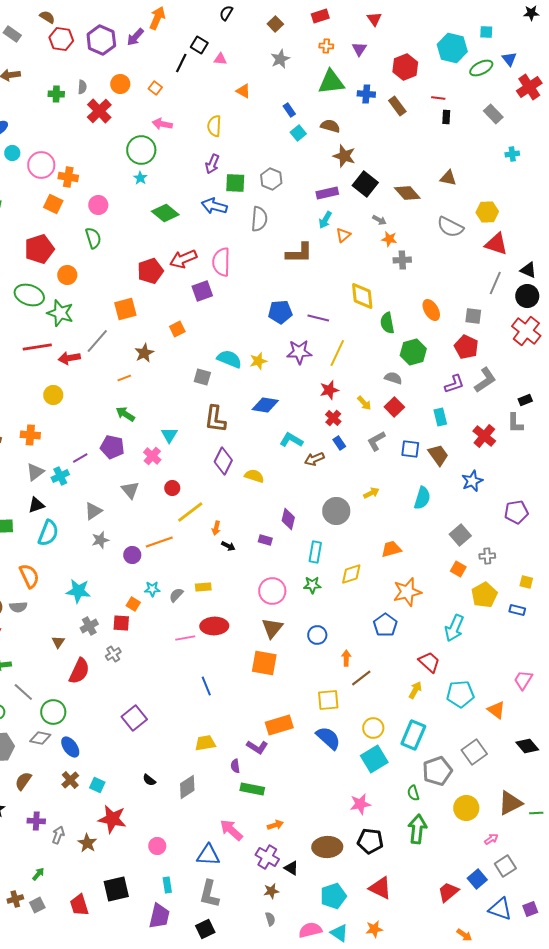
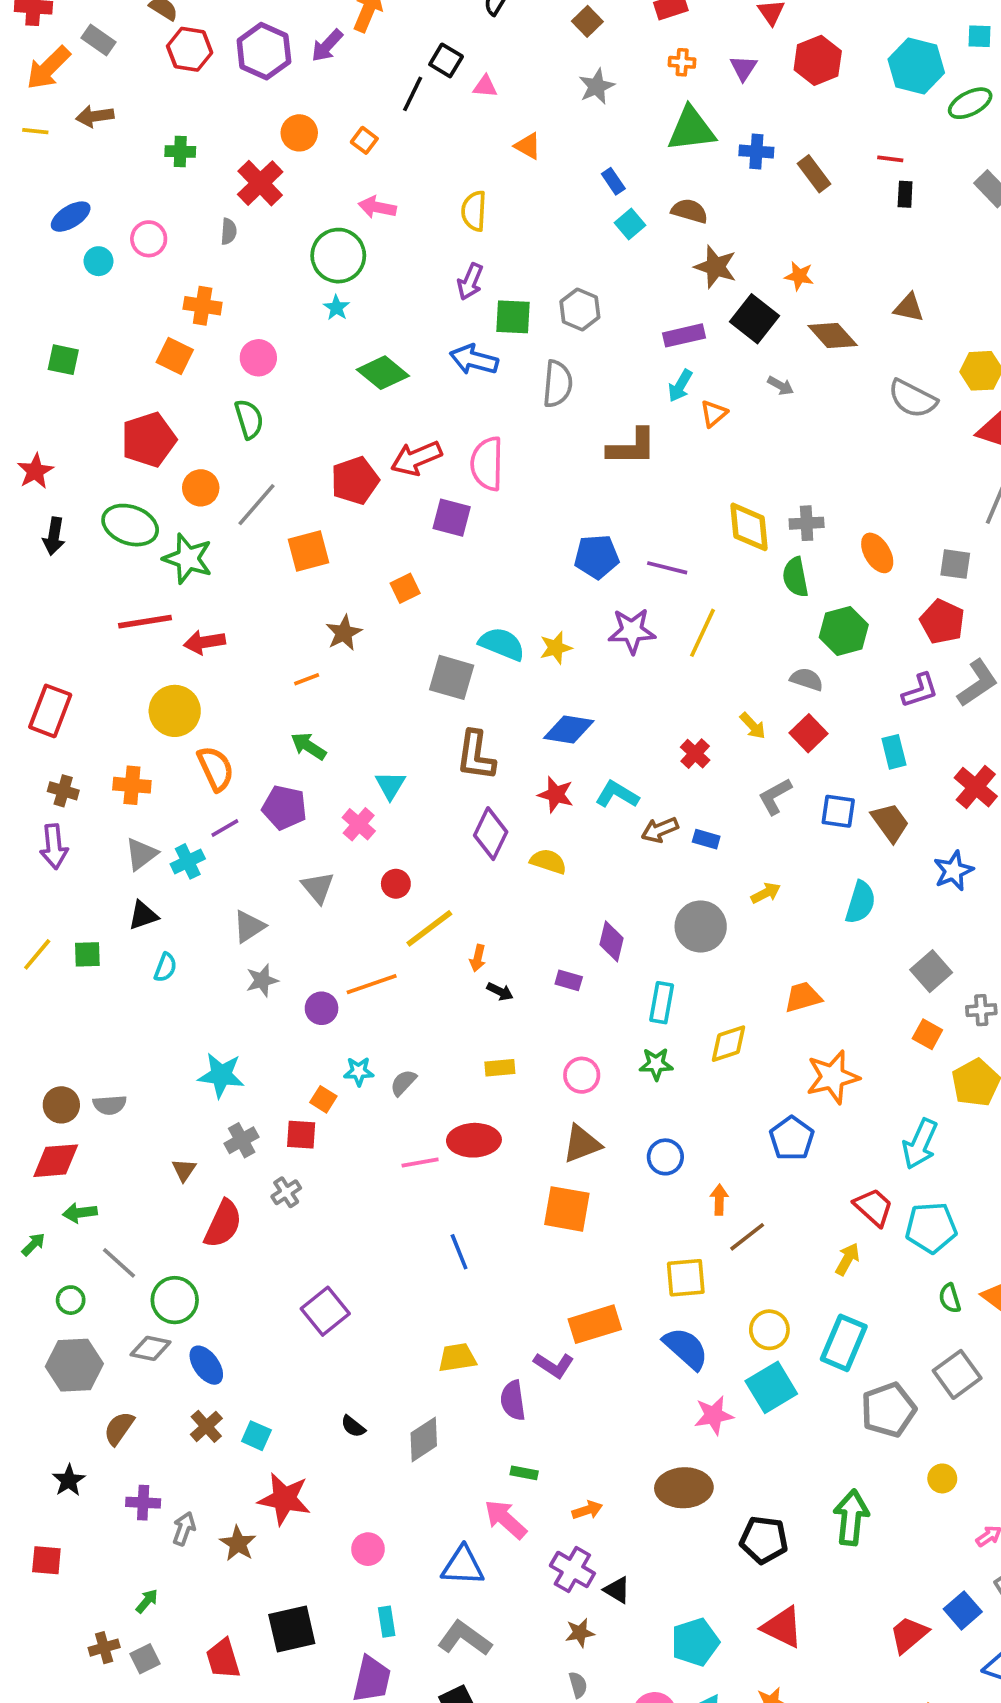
red hexagon: (405, 67) -> (818, 60), moved
gray semicircle: (82, 87) -> (229, 231), moved
pink circle: (41, 165) -> (149, 239), moved, size x0.7
orange star: (389, 239) -> (799, 276), moved
gray cross: (402, 260) -> (807, 523), moved
purple square: (202, 291) -> (452, 518), turned 35
gray line: (97, 341) -> (256, 505), moved
gray square: (202, 377) -> (452, 677), size x1.4
red star: (329, 390) -> (556, 795), moved, turned 30
yellow circle: (53, 395) -> (175, 711), size x1.4
blue rectangle: (339, 443) -> (706, 839), moved, turned -40
cyan semicircle: (48, 533) -> (165, 967), size x0.6
orange semicircle: (29, 576) -> (216, 769), moved
yellow rectangle: (203, 587) -> (500, 1068), moved
pink circle: (272, 591) -> (582, 1075), size x0.7
brown triangle: (272, 628) -> (582, 1144), turned 30
cyan pentagon: (460, 694) -> (931, 1228), moved
purple semicircle: (235, 766) -> (513, 1400), size x1.5
green rectangle: (252, 789) -> (524, 1473), moved, size x0.6
green semicircle: (413, 793) -> (950, 1298), moved
pink star: (360, 804) -> (714, 1415), moved
yellow circle: (466, 808) -> (942, 1478), size x0.6
brown ellipse: (327, 847) -> (684, 1488), moved
gray L-shape: (209, 894) -> (465, 1638), turned 112

